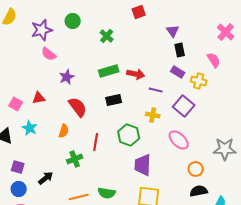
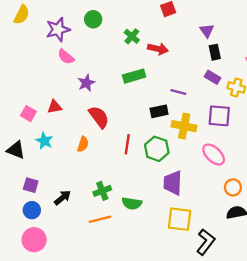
red arrow: (136, 74) -> (158, 49), moved
purple line: (156, 90) -> (178, 92), moved
black rectangle: (114, 100) -> (159, 111), moved
purple square: (184, 106) -> (219, 116), turned -35
yellow cross: (153, 115) -> (184, 126), size x1.5
red line: (96, 142) -> (127, 144), moved
green cross: (75, 159) -> (102, 191), moved
green semicircle: (107, 193) -> (132, 203), moved

